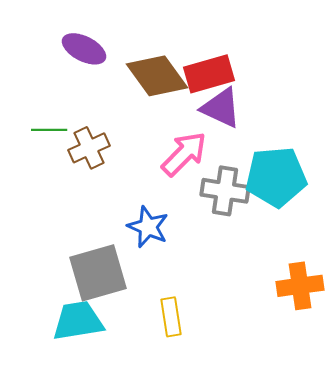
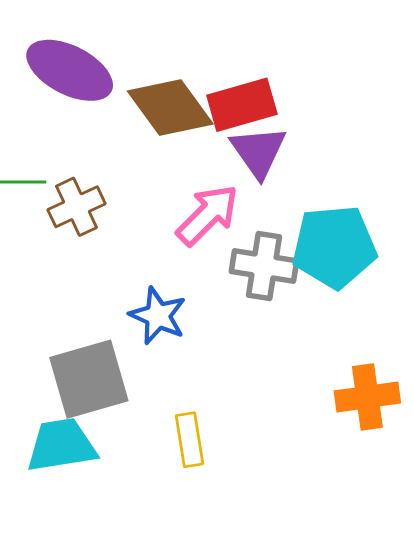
purple ellipse: (84, 49) -> (70, 70), size x1.4
purple triangle: (221, 108) -> (258, 152), turned 30

